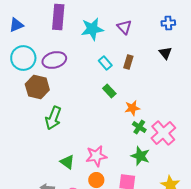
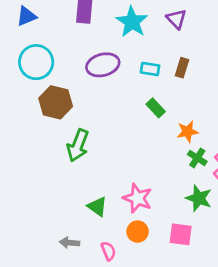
cyan star: (92, 29) -> (132, 22), turned -30
purple ellipse: (54, 60) -> (103, 65), moved
cyan rectangle: (105, 63) -> (150, 69), turned -40
pink star: (96, 156) -> (138, 198), turned 30

